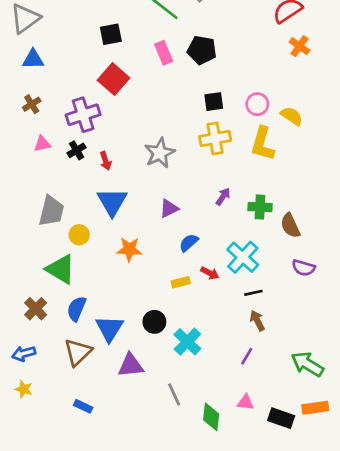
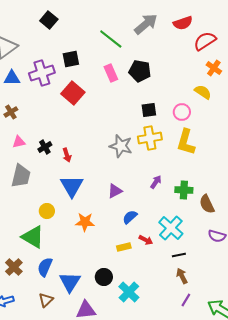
purple cross: (83, 115) -> (42, 73), moved
yellow semicircle: (292, 116) -> (203, 92), moved
gray star: (160, 153) -> (121, 146), moved, turned -30
gray trapezoid: (51, 211) -> (21, 176), moved
brown triangle: (78, 352) -> (46, 300), size x0.7
purple line: (247, 356) -> (186, 300), moved

